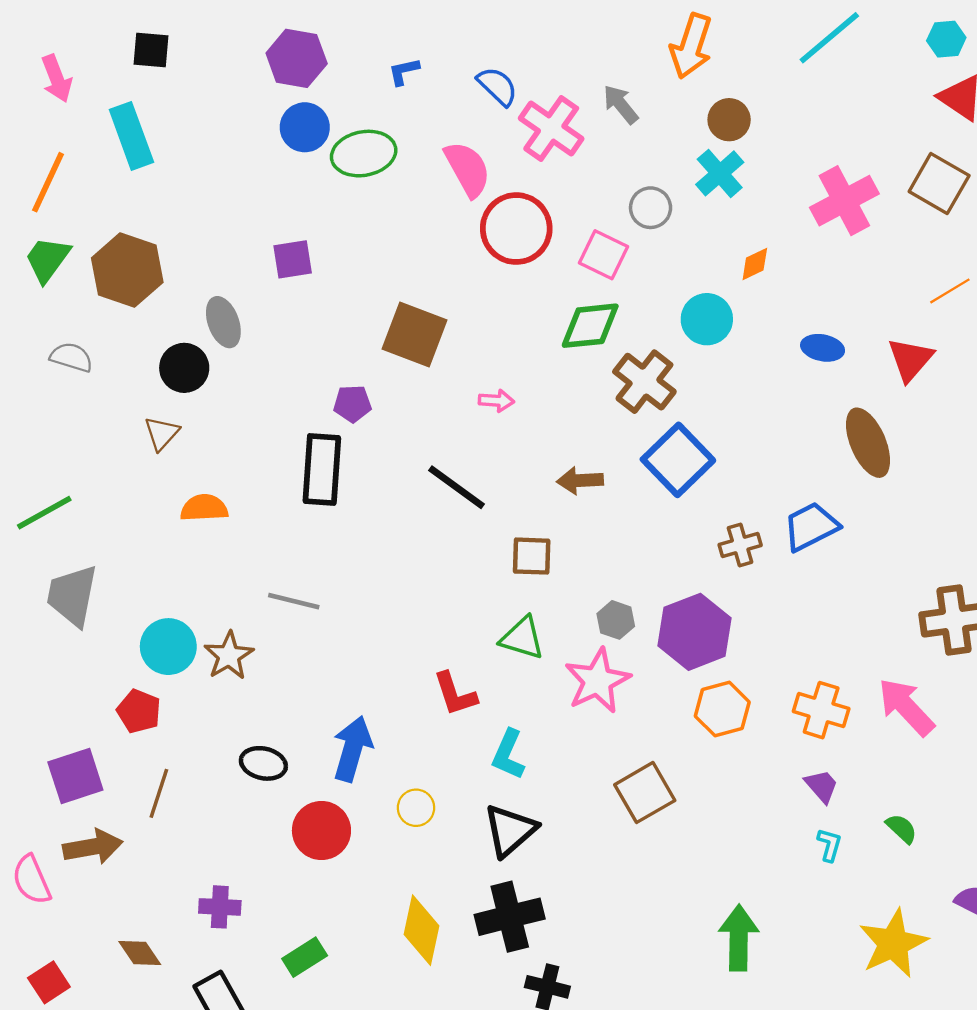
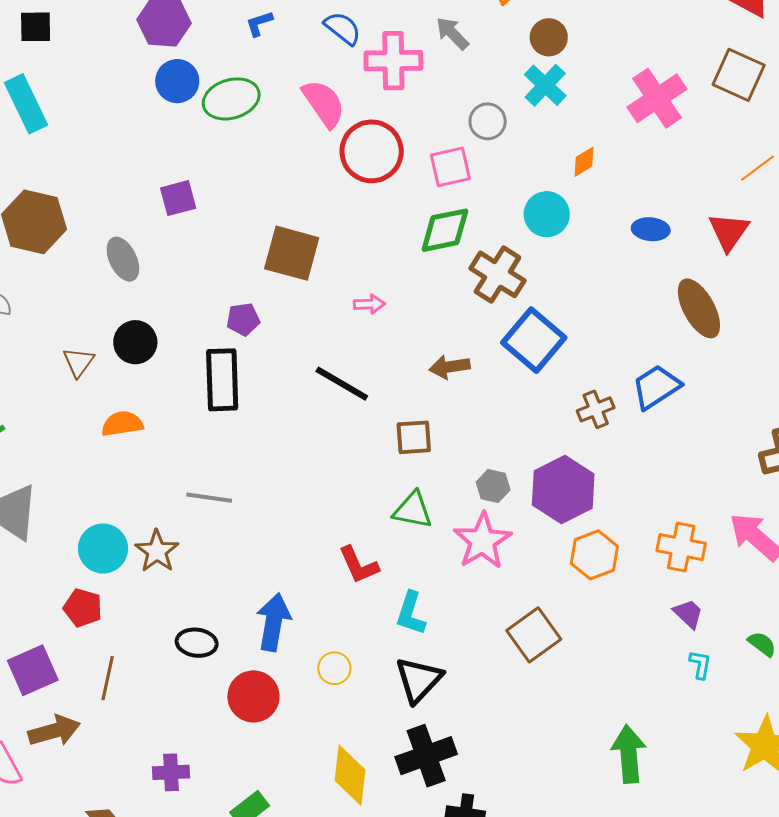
pink cross: (551, 128) -> (393, 61), turned -30
pink square: (603, 255) -> (450, 167), turned -33
black circle: (184, 368) -> (135, 342), moved

